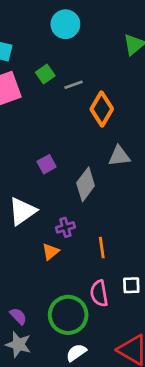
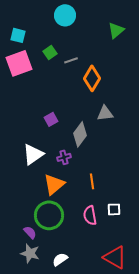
purple cross: (65, 227) -> (64, 157), moved
orange triangle: (51, 252) -> (54, 184), size x1.6
green circle: (68, 315) -> (49, 215), moved
white semicircle: (76, 353) -> (60, 259), moved

